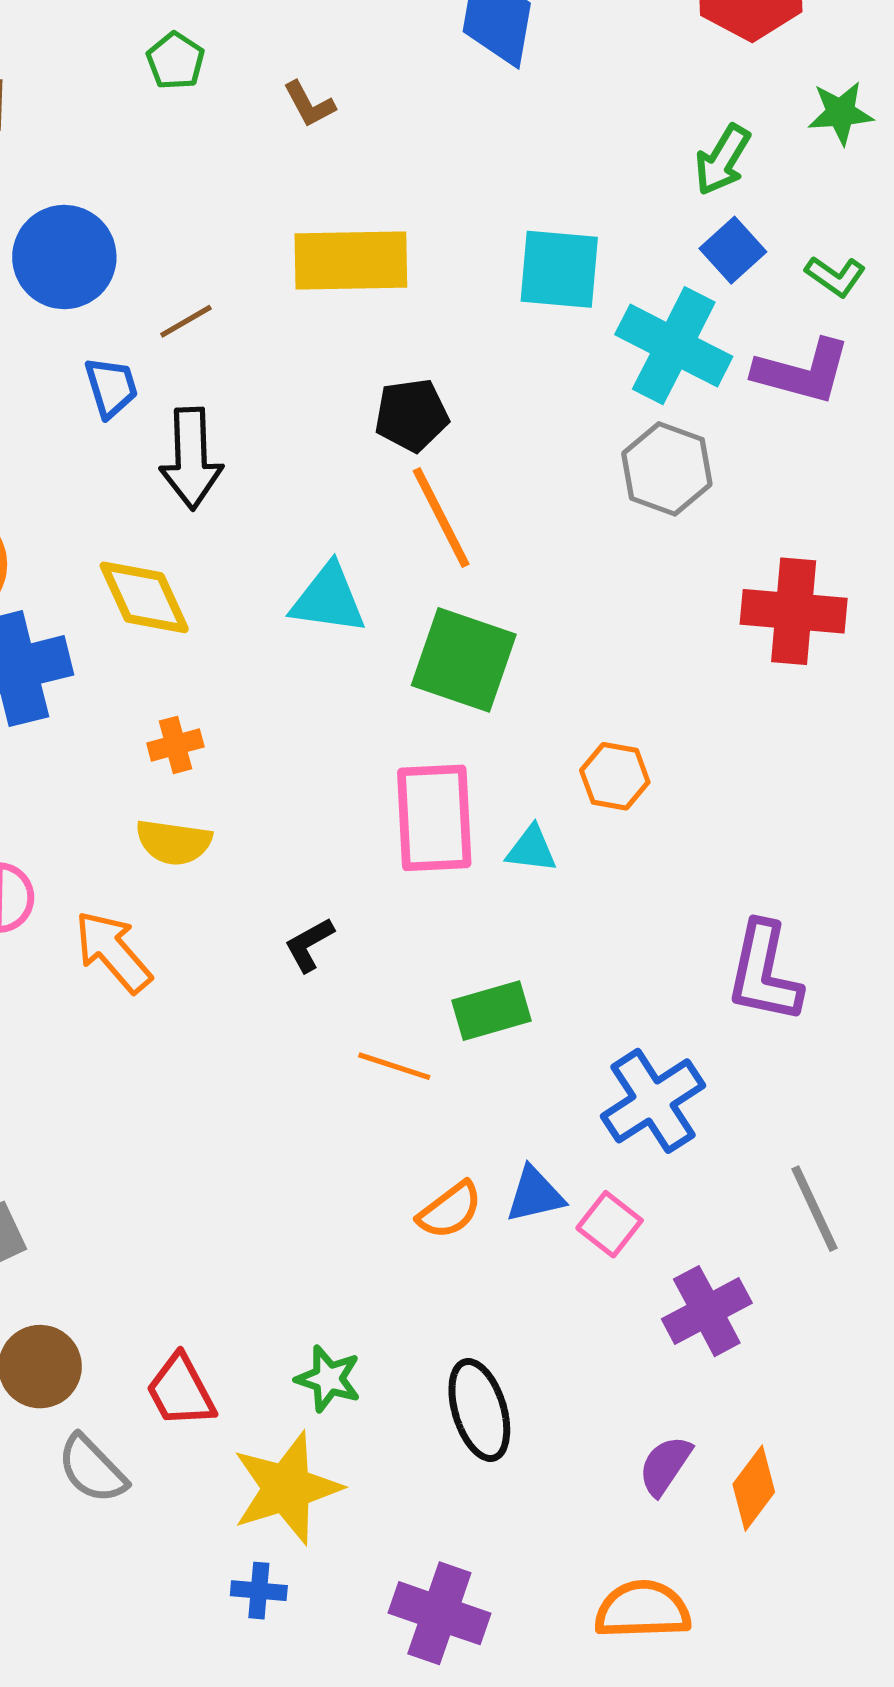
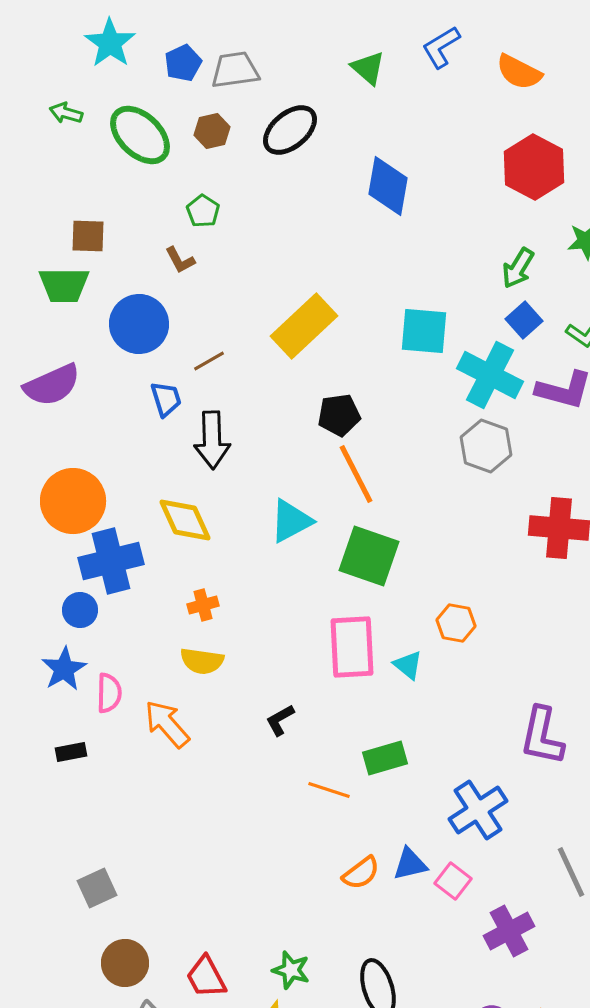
brown L-shape: (309, 104) -> (180, 260), moved
yellow rectangle: (351, 261) -> (304, 326), turned -42
cyan triangle: (328, 599) -> (291, 521), turned -36
cyan triangle: (531, 849) -> (408, 665), turned 32

